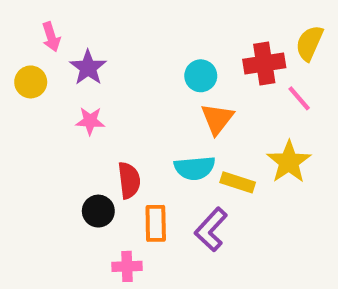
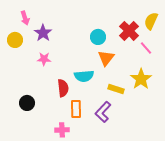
red cross: (264, 64) -> (129, 31), turned -36
cyan semicircle: (195, 168) -> (84, 76), moved
black circle: (98, 211) -> (27, 103), moved

